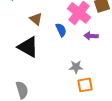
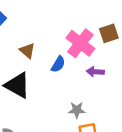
blue semicircle: (61, 30) -> (58, 64), turned 56

